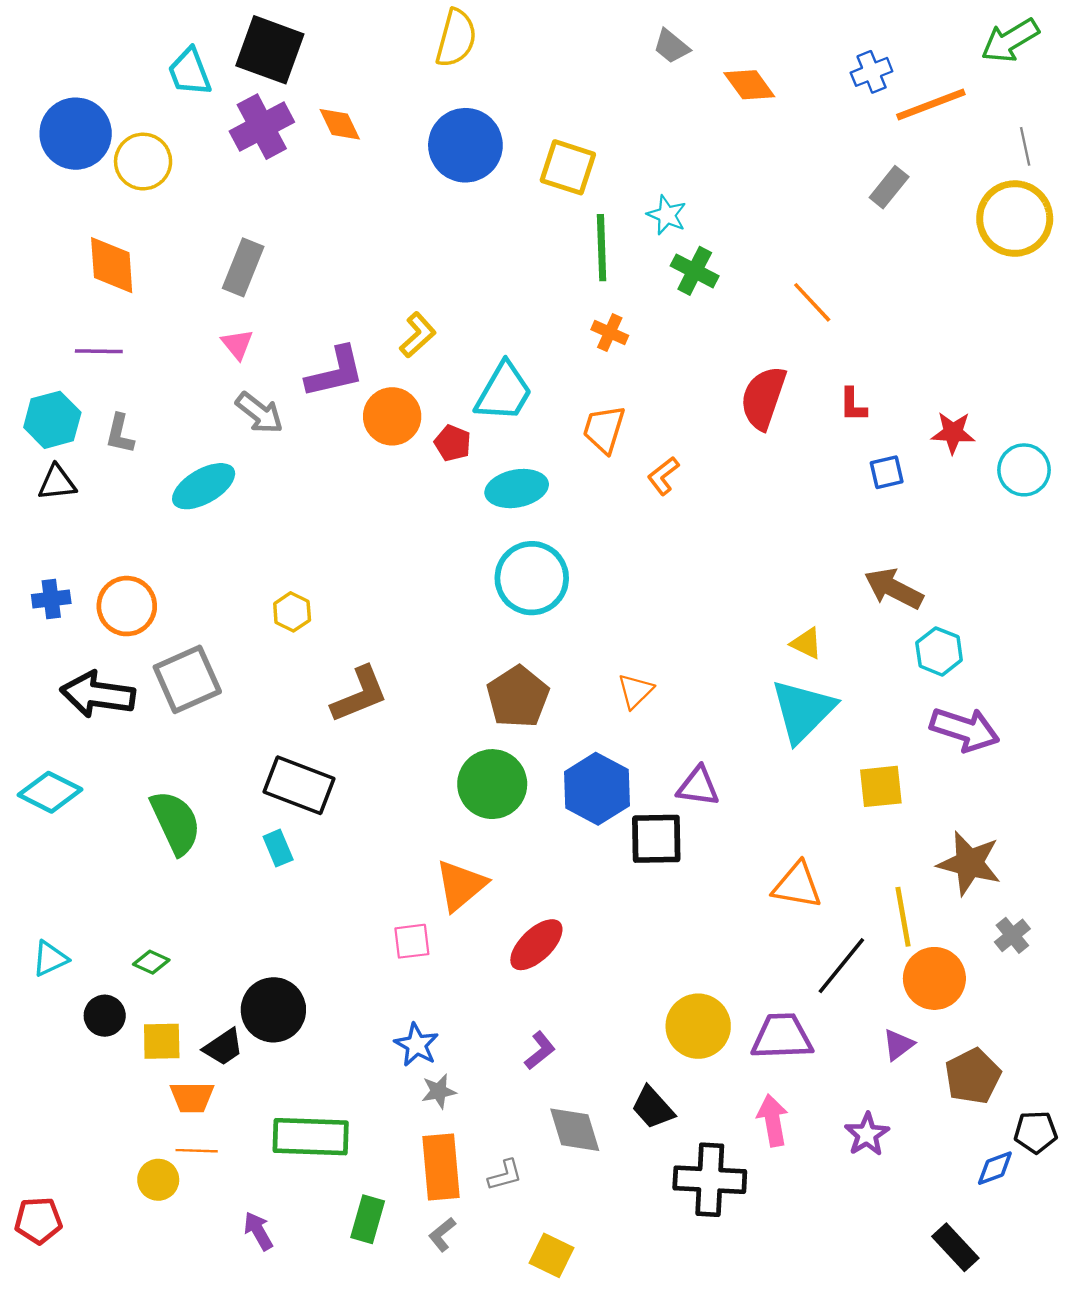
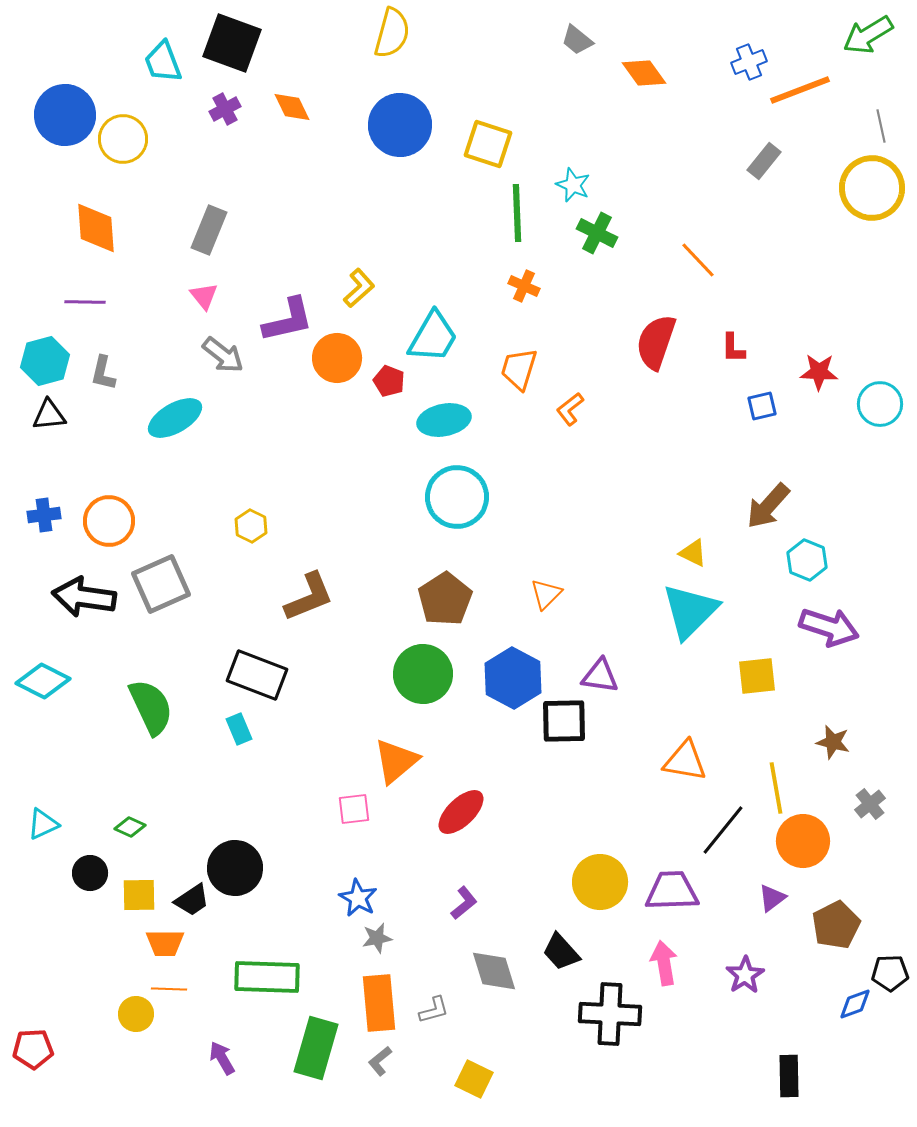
purple cross: (262, 127) -> (225, 109), size x0.6
brown arrow: (894, 589) -> (768, 506), turned -75
brown star: (969, 863) -> (833, 742), size x0.6
green rectangle: (368, 1219) -> (316, 1048), size x1.5
black rectangle: (955, 1247) -> (789, 1076), moved, turned 42

